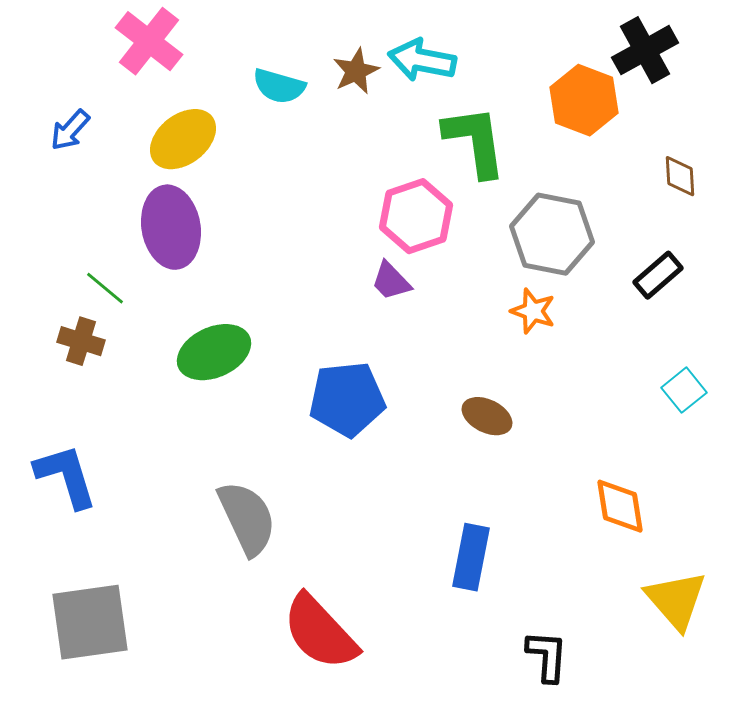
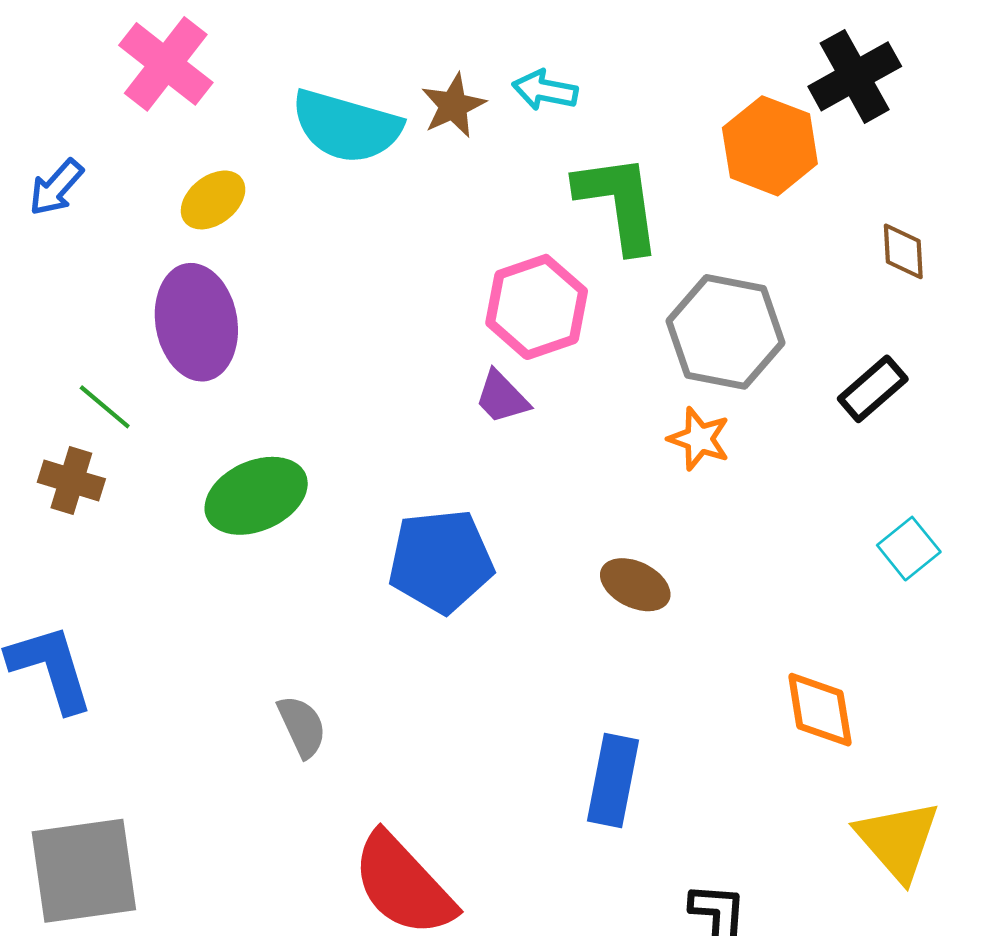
cyan arrow: (422, 60) -> (545, 90), size x0.7
cyan semicircle: (279, 86) -> (346, 126), size x1.5
yellow ellipse: (183, 139) -> (213, 200), size x0.7
gray semicircle: (247, 518) -> (302, 726), size x0.6

